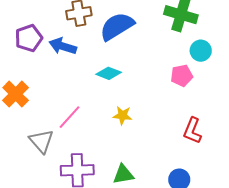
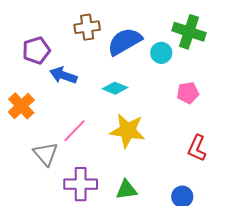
blue arrow: (63, 46) -> (63, 75), moved
cyan circle: (201, 51) -> (161, 53), moved
yellow star: (122, 115) -> (128, 131), size x1.8

